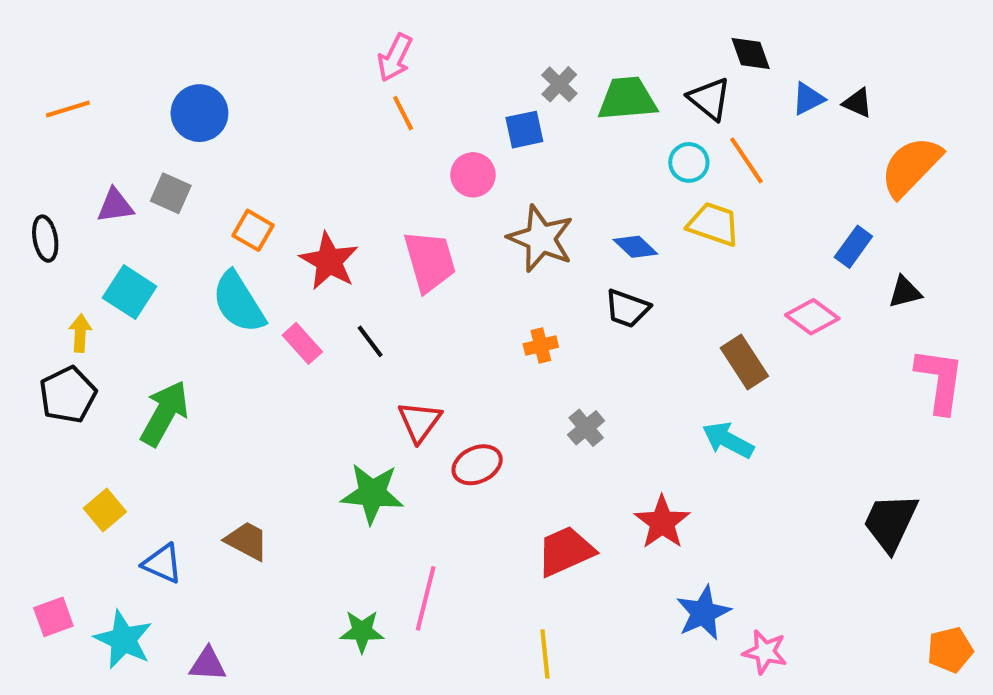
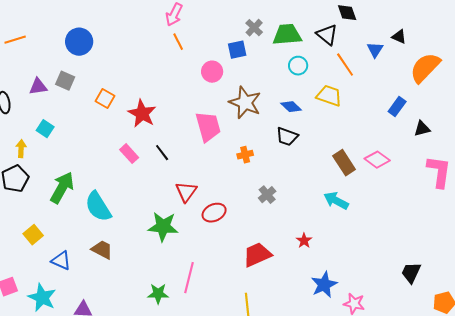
blue triangle: (808, 99) -> (375, 50), moved, turned -30
cyan circle: (689, 162) -> (298, 66), moved
pink trapezoid: (430, 261) -> (208, 127), moved
cyan square: (130, 292) -> (45, 129), size x0.7
cyan semicircle: (239, 302) -> (98, 207), moved
pink diamond: (812, 317) -> (377, 160), moved
red star: (662, 522) -> (304, 241), size x0.6
black trapezoid: (890, 522) -> (411, 273), moved, size x0.7

